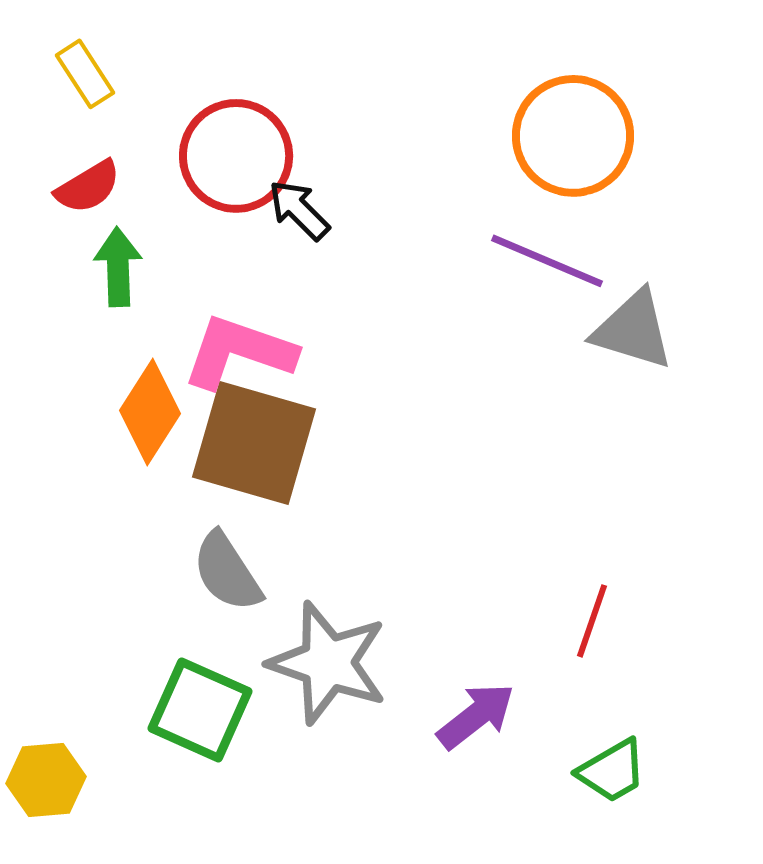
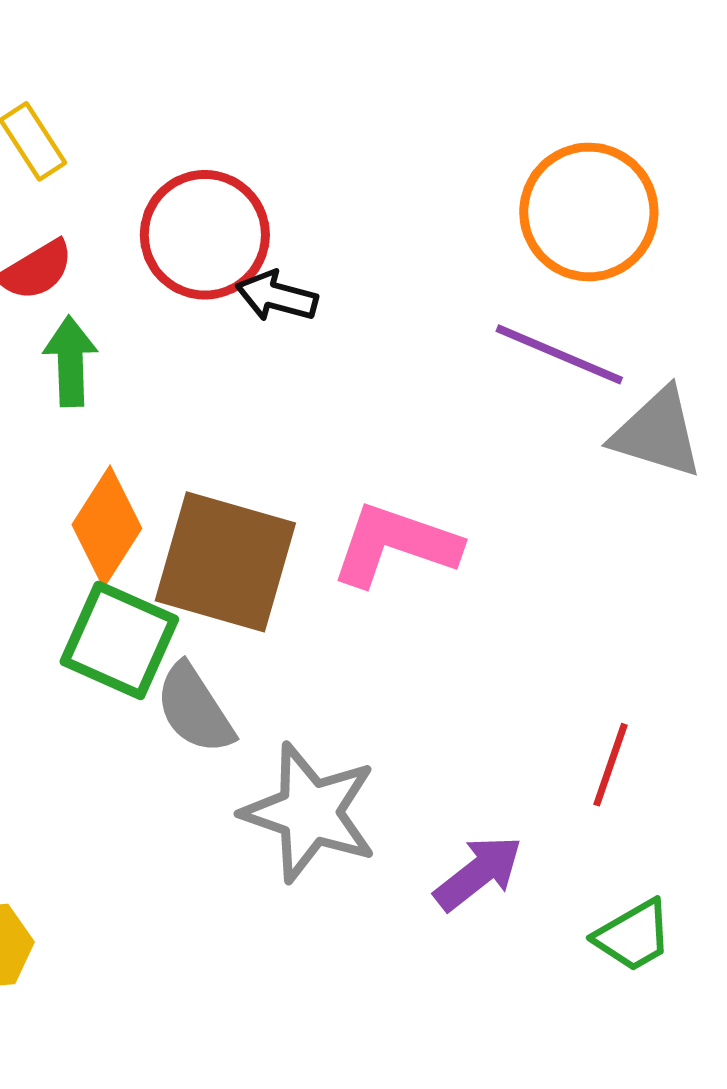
black arrow: (299, 210) -> (277, 296), turned -30
pink L-shape: (239, 352) -> (395, 545), moved
green square: (200, 710) -> (119, 640), moved

